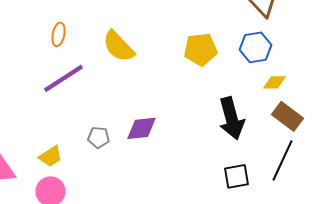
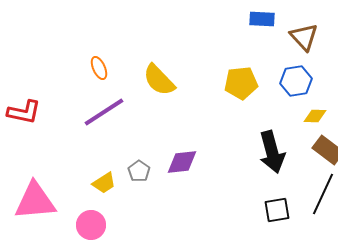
orange ellipse: (58, 34) -> (99, 68), turned -35
gray pentagon: (98, 137) -> (139, 171), turned 30
yellow trapezoid: (50, 156) -> (104, 183), moved

